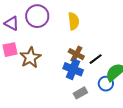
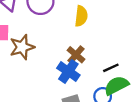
black line: (96, 59) -> (111, 68), moved

